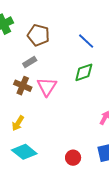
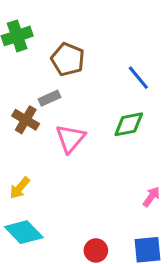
brown cross: (23, 86) -> (26, 120), moved

